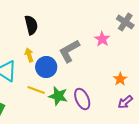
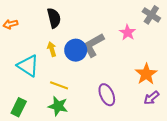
blue circle: (46, 67) -> (76, 50), moved
orange star: (120, 79) -> (146, 74), size x1.5
green star: (58, 96) -> (58, 106), moved

